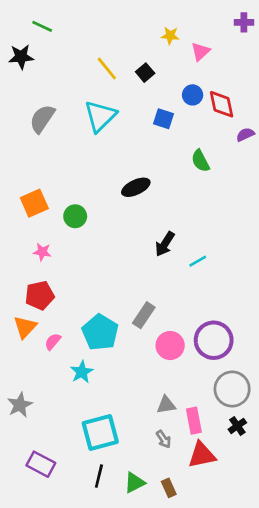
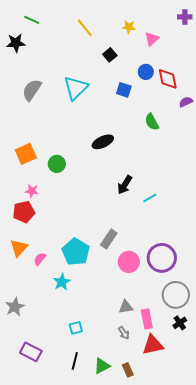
yellow line: (107, 69) -> (85, 28), moved
red pentagon: (40, 295) -> (24, 212), moved
cyan square: (100, 433) -> (76, 328), size x0.5

